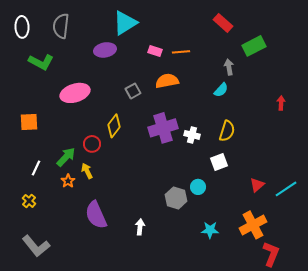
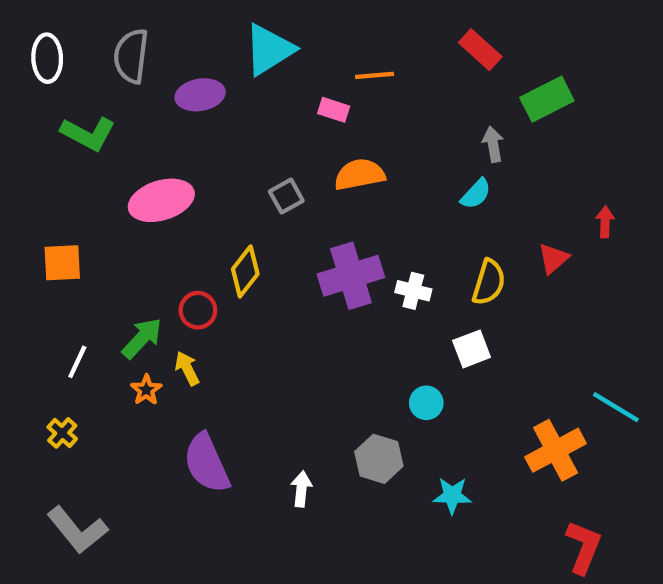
purple ellipse: (105, 50) -> (200, 95), moved
orange line: (181, 52) -> (375, 75), moved
red triangle: (257, 185) -> (553, 259), moved
cyan line: (286, 189) -> (616, 407), turned 65
gray hexagon: (176, 198) -> (379, 459), moved
orange cross: (253, 225) -> (556, 450), moved

